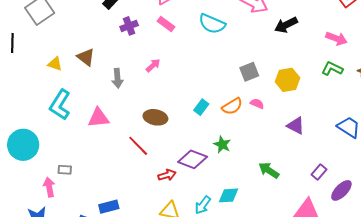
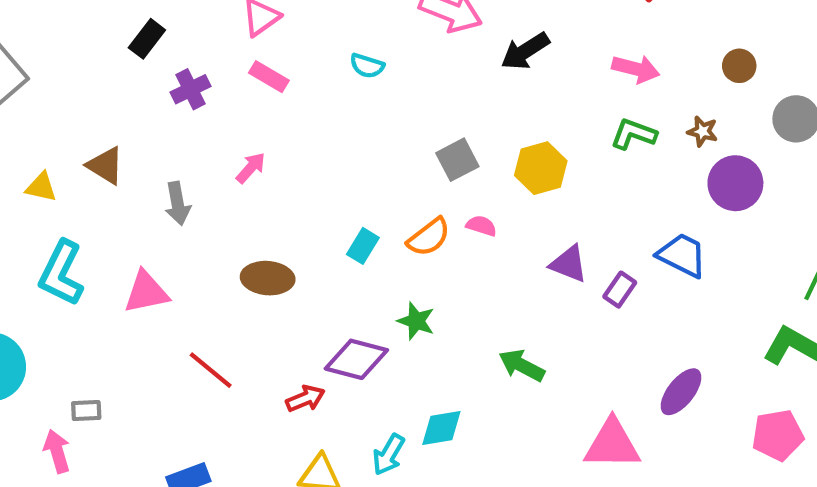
cyan semicircle: (212, 24) -> (367, 66), size x0.6
red line: (138, 146) -> (211, 370), moved
purple rectangle: (319, 172) -> (620, 290), moved

